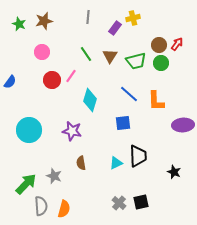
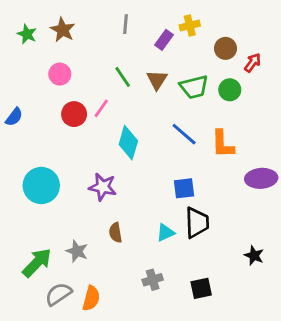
brown star: (44, 21) -> (63, 30), turned -30
brown circle: (159, 45) -> (225, 48), moved
blue square: (123, 123) -> (184, 188), moved
black star: (174, 172) -> (254, 255), moved
gray cross: (119, 203) -> (153, 280), moved, turned 32
gray semicircle: (41, 206) -> (58, 294), turned -120

